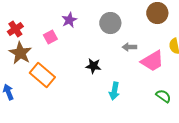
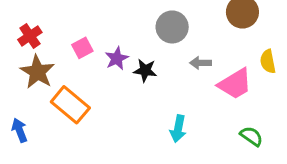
purple star: (69, 20) -> (117, 58), moved
black star: (93, 66) -> (145, 70), moved

